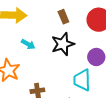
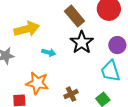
brown rectangle: (63, 17) -> (74, 16), size x1.5

